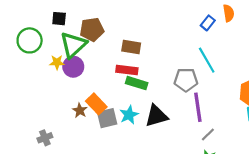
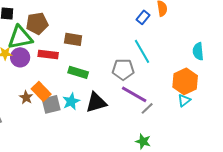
green triangle: (73, 45) -> (20, 37), turned 32
red rectangle: (127, 70) -> (48, 54), moved
purple line: (198, 107) -> (134, 94), turned -52
gray line: (208, 134) -> (147, 108), moved

